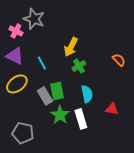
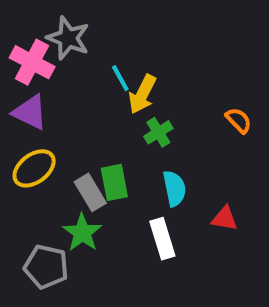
pink cross: (16, 31) -> (32, 62), size x1.5
cyan line: (42, 63) -> (120, 78), moved
green star: (60, 115) -> (82, 233), moved

